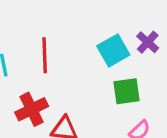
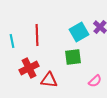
green square: (126, 91) -> (73, 57), moved

